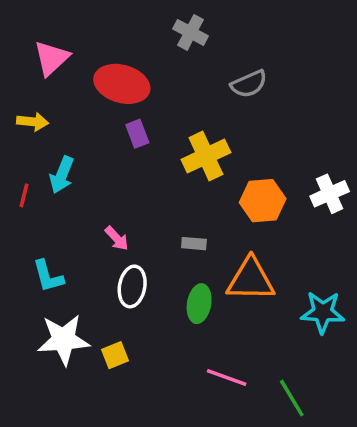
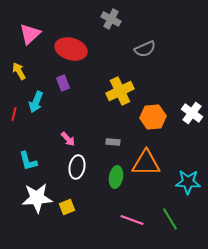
yellow arrow: (33, 122) -> (19, 71), turned -126
purple rectangle: (137, 134) -> (63, 83), moved
white cross: (330, 194) -> (192, 113), turned -30
green line: (292, 398) -> (170, 219), moved

